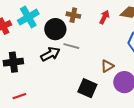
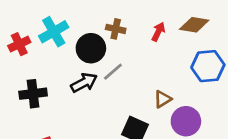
gray line: (71, 46) -> (113, 72), turned -56

